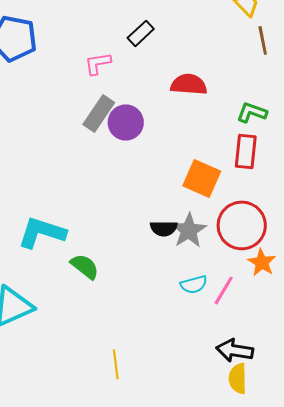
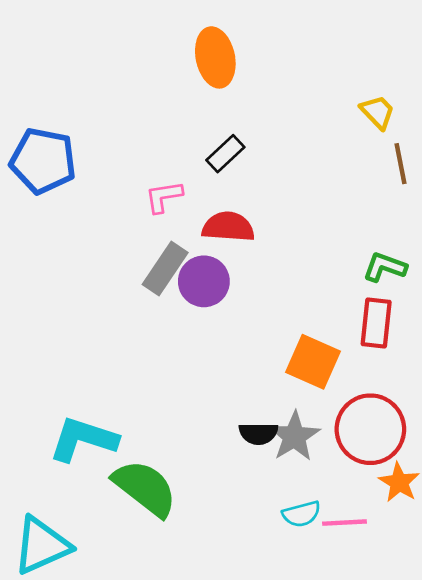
red semicircle: (189, 84) -> (228, 227), moved
green semicircle: (85, 266) -> (145, 488), size x1.6
pink line: (224, 290) -> (345, 523), turned 56

